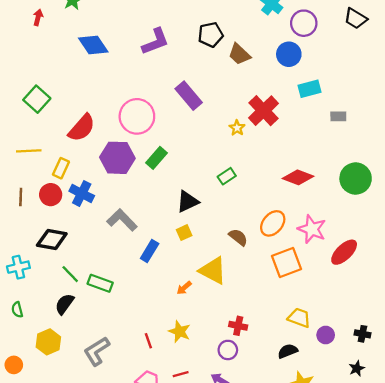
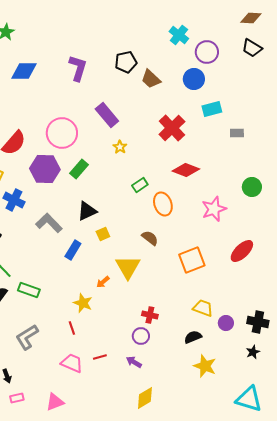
purple L-shape: (155, 42) -> (78, 68), turned -52
blue diamond: (93, 45) -> (24, 71), turned -56
yellow star: (237, 128) -> (120, 147), moved
red diamond: (298, 177) -> (186, 170), moved
green circle: (356, 179) -> (252, 187), size x0.7
black triangle: (188, 202) -> (87, 211), moved
orange ellipse: (273, 223) -> (163, 204), moved, turned -60
pink star: (312, 229) -> (214, 209), moved, turned 30
yellow triangle: (213, 271) -> (128, 267), turned 32
green rectangle: (100, 283) -> (29, 290), moved
yellow star: (180, 332) -> (83, 303), moved
black cross: (362, 334) -> (258, 322), size x1.5

